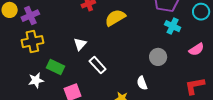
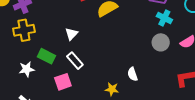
gray circle: (158, 57) -> (161, 42), moved
white rectangle: (98, 65) -> (75, 61), moved

